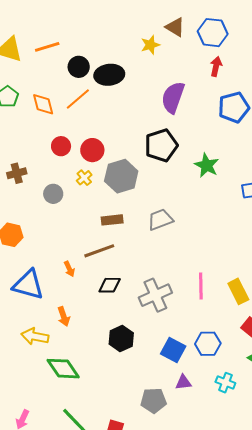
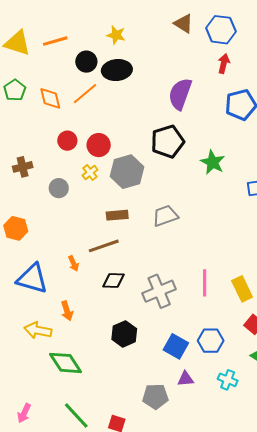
yellow star: (150, 45) -> (116, 35), moved, turned 30

